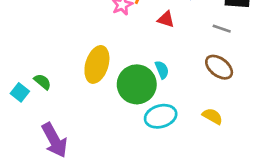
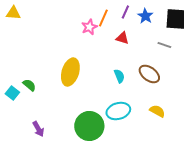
brown ellipse: (219, 67) -> (149, 74), moved
green circle: (137, 84) -> (89, 126), moved
purple arrow: (54, 140) -> (38, 129), size x0.6

